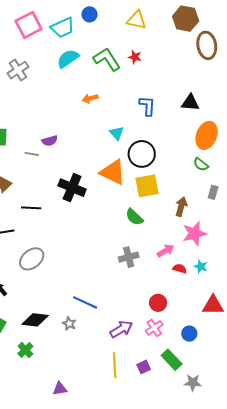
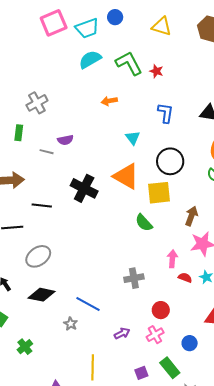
red star: (135, 57) -> (156, 71), moved
gray cross: (18, 70) -> (37, 103), moved
black circle: (142, 154) -> (170, 161), moved
pink arrow: (166, 251) -> (172, 259), turned -60
gray cross: (129, 257) -> (134, 278), moved
black diamond: (35, 320) -> (42, 295), moved
purple arrow: (121, 329) -> (122, 333), size x0.7
yellow line: (115, 365) -> (93, 367), moved

